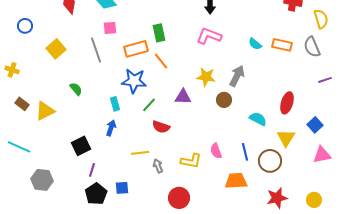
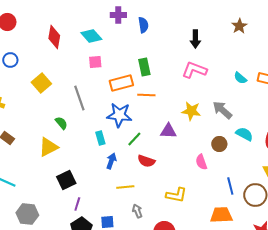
gray line: (96, 50) -> (79, 98), moved
orange line: (161, 61) -> (146, 95), turned -48
gray arrow: (237, 76) -> (222, 110), turned -75
brown circle: (224, 100) -> (219, 144), moved
yellow triangle: (45, 111) -> (48, 147), moved
cyan semicircle: (258, 119) -> (244, 134), moved
blue arrow: (111, 128) -> (111, 161), moved
pink semicircle: (216, 151) -> (201, 162), moved
gray arrow: (158, 166) -> (137, 211), moved

